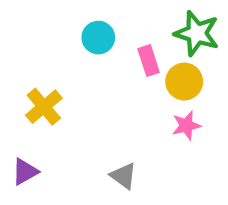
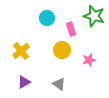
yellow circle: (184, 82) -> (62, 50), moved
purple triangle: (25, 172) -> (24, 82), moved

